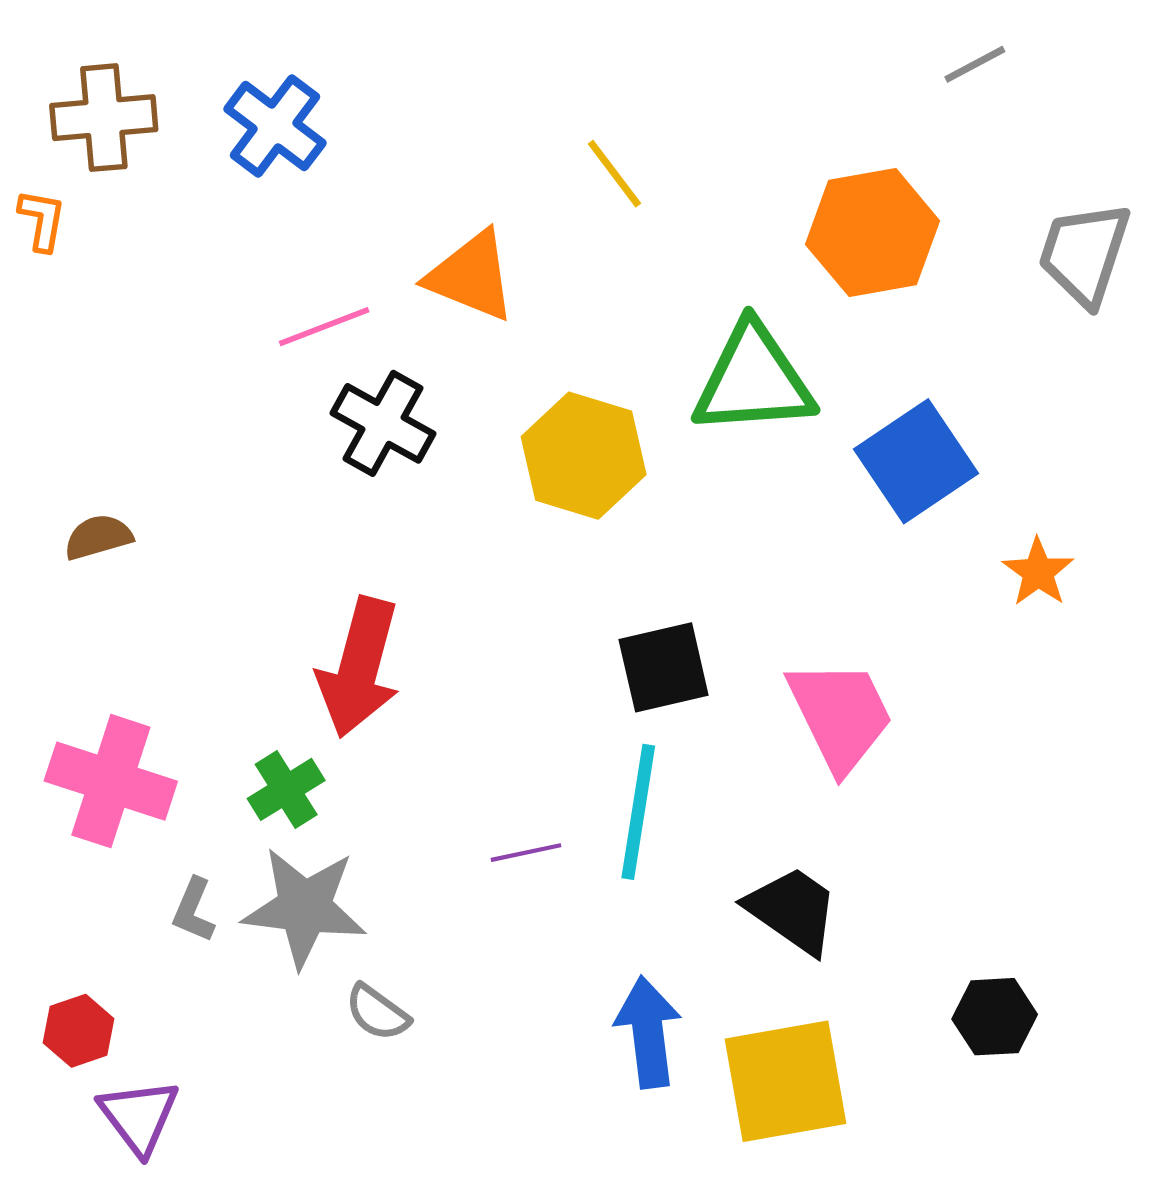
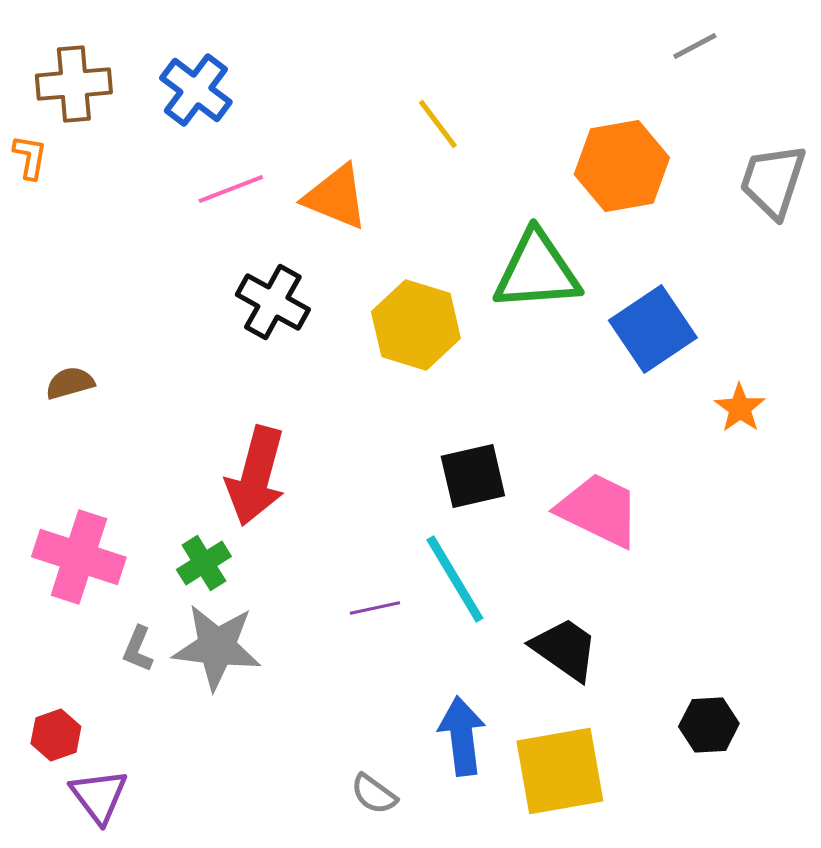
pink line: (324, 327) -> (231, 189), moved
pink trapezoid: (840, 715) -> (599, 510), turned -38
cyan line: (638, 812) -> (455, 579), turned -40
gray semicircle: (377, 1013) -> (374, 794), moved

